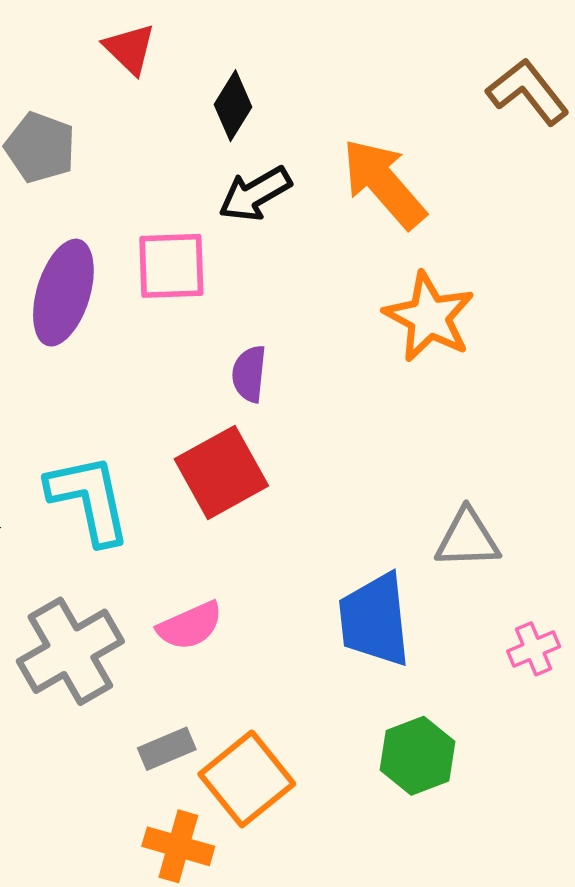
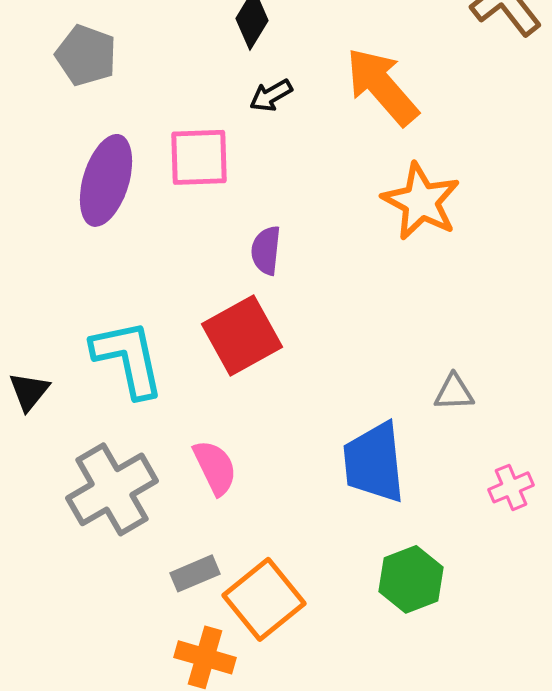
black arrow: (255, 194) -> (271, 95), size x0.7
gray triangle: (467, 539) -> (454, 392), size x0.7
pink semicircle: (190, 626) -> (215, 467), turned -92

